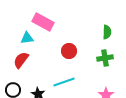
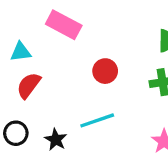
cyan triangle: (27, 38) -> (21, 52), moved

